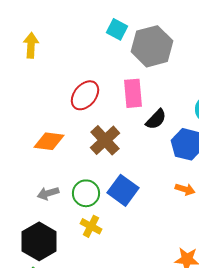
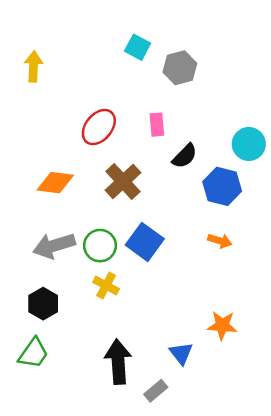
gray hexagon: (152, 46) -> (180, 68), size x0.7
pink rectangle: (133, 93) -> (157, 125), size x0.7
gray arrow: (48, 193) -> (54, 246), size x1.6
black hexagon: (39, 241) -> (43, 304), size x0.7

